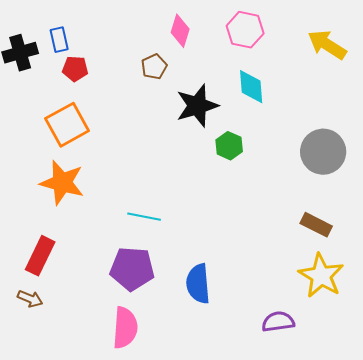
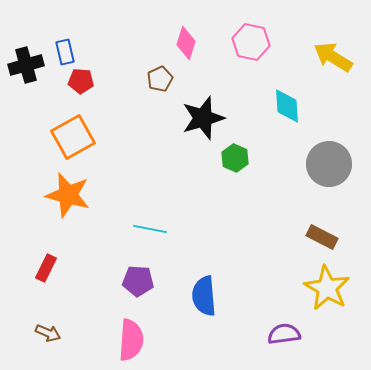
cyan diamond: (251, 87) -> (287, 106), moved
red rectangle: (40, 256) -> (46, 268), size x0.7
purple pentagon: (132, 269) -> (138, 281), size x0.7
brown arrow: (30, 299) -> (48, 333), moved

